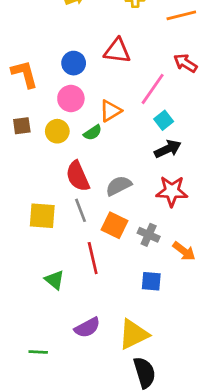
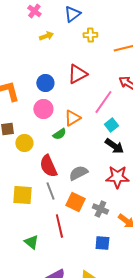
red triangle: (117, 51) -> (77, 74), turned -35
yellow circle: (57, 131) -> (24, 143), moved
black arrow: (168, 149) -> (114, 146), turned 60

